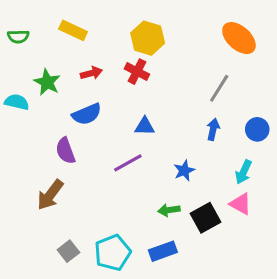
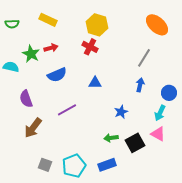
red arrow: (91, 73) -> (51, 48), moved
blue circle: (257, 129) -> (169, 93), moved
purple semicircle: (65, 151) -> (26, 99), moved
purple line: (128, 163) -> (67, 110), moved
gray square: (68, 251) -> (45, 165), turned -32

